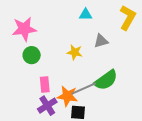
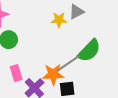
yellow star: (75, 52) -> (59, 20), moved
pink rectangle: (45, 84) -> (16, 73), moved

